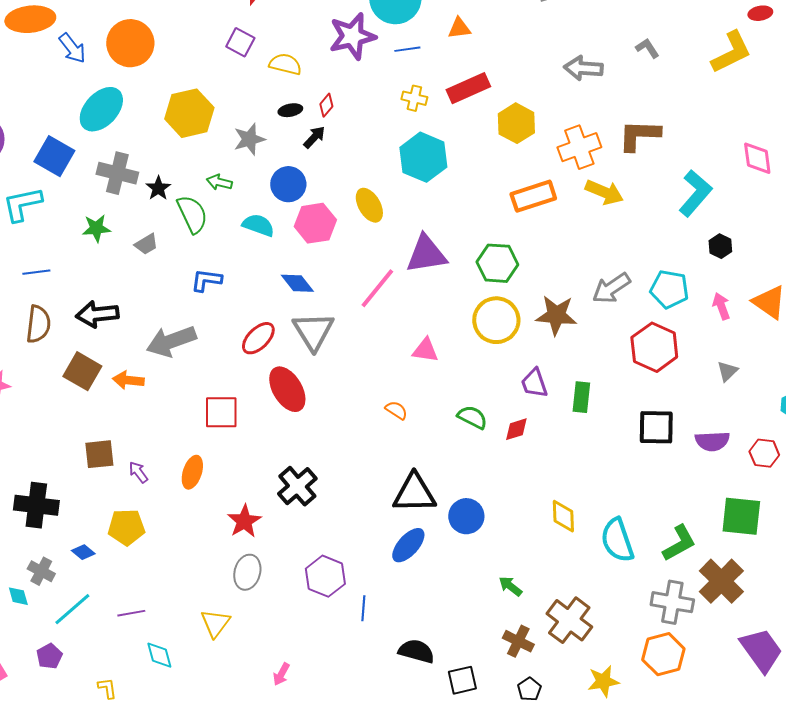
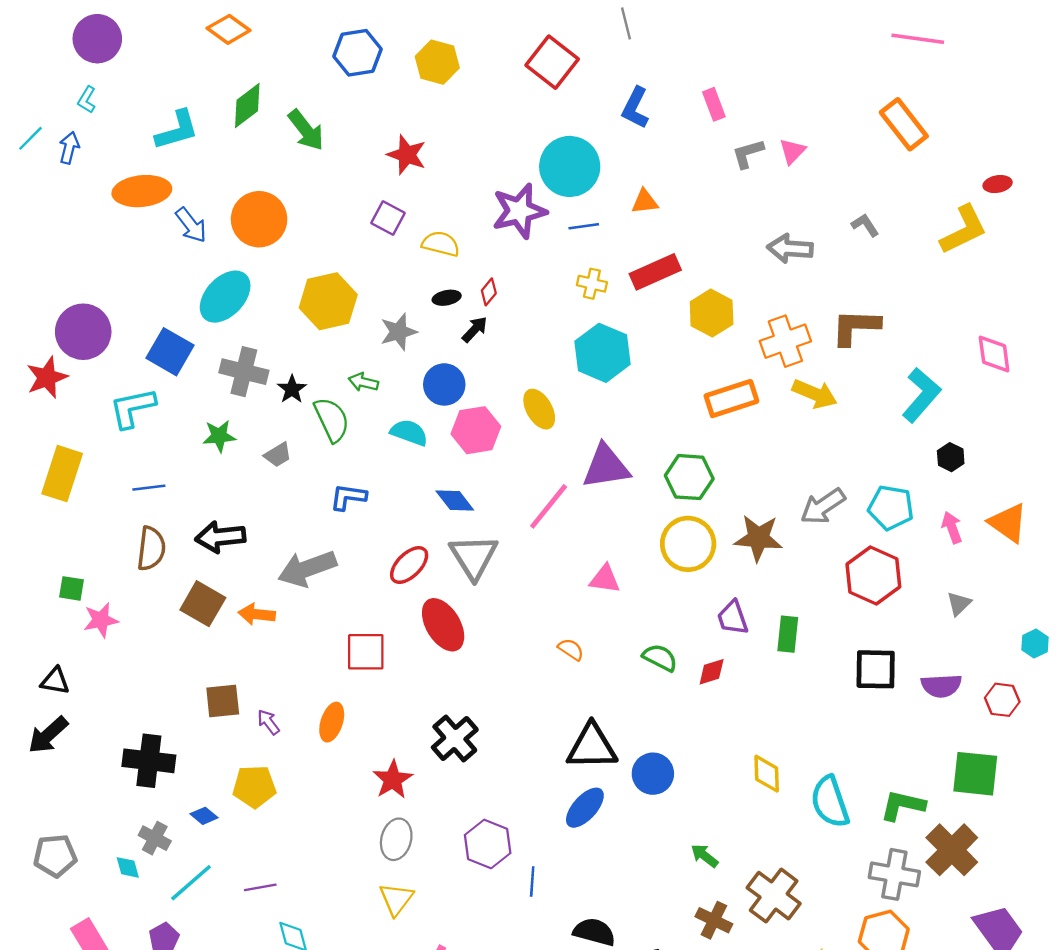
green L-shape: (679, 543) -> (903, 805), turned -138
yellow triangle: (215, 623) -> (396, 899), moved

